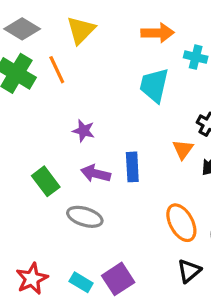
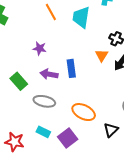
orange line: (57, 70) -> (51, 12), moved
orange ellipse: (181, 223) -> (84, 112), moved, turned -30
red star: (32, 279) -> (15, 142), turned -30
cyan rectangle: (81, 282) -> (43, 132), moved

